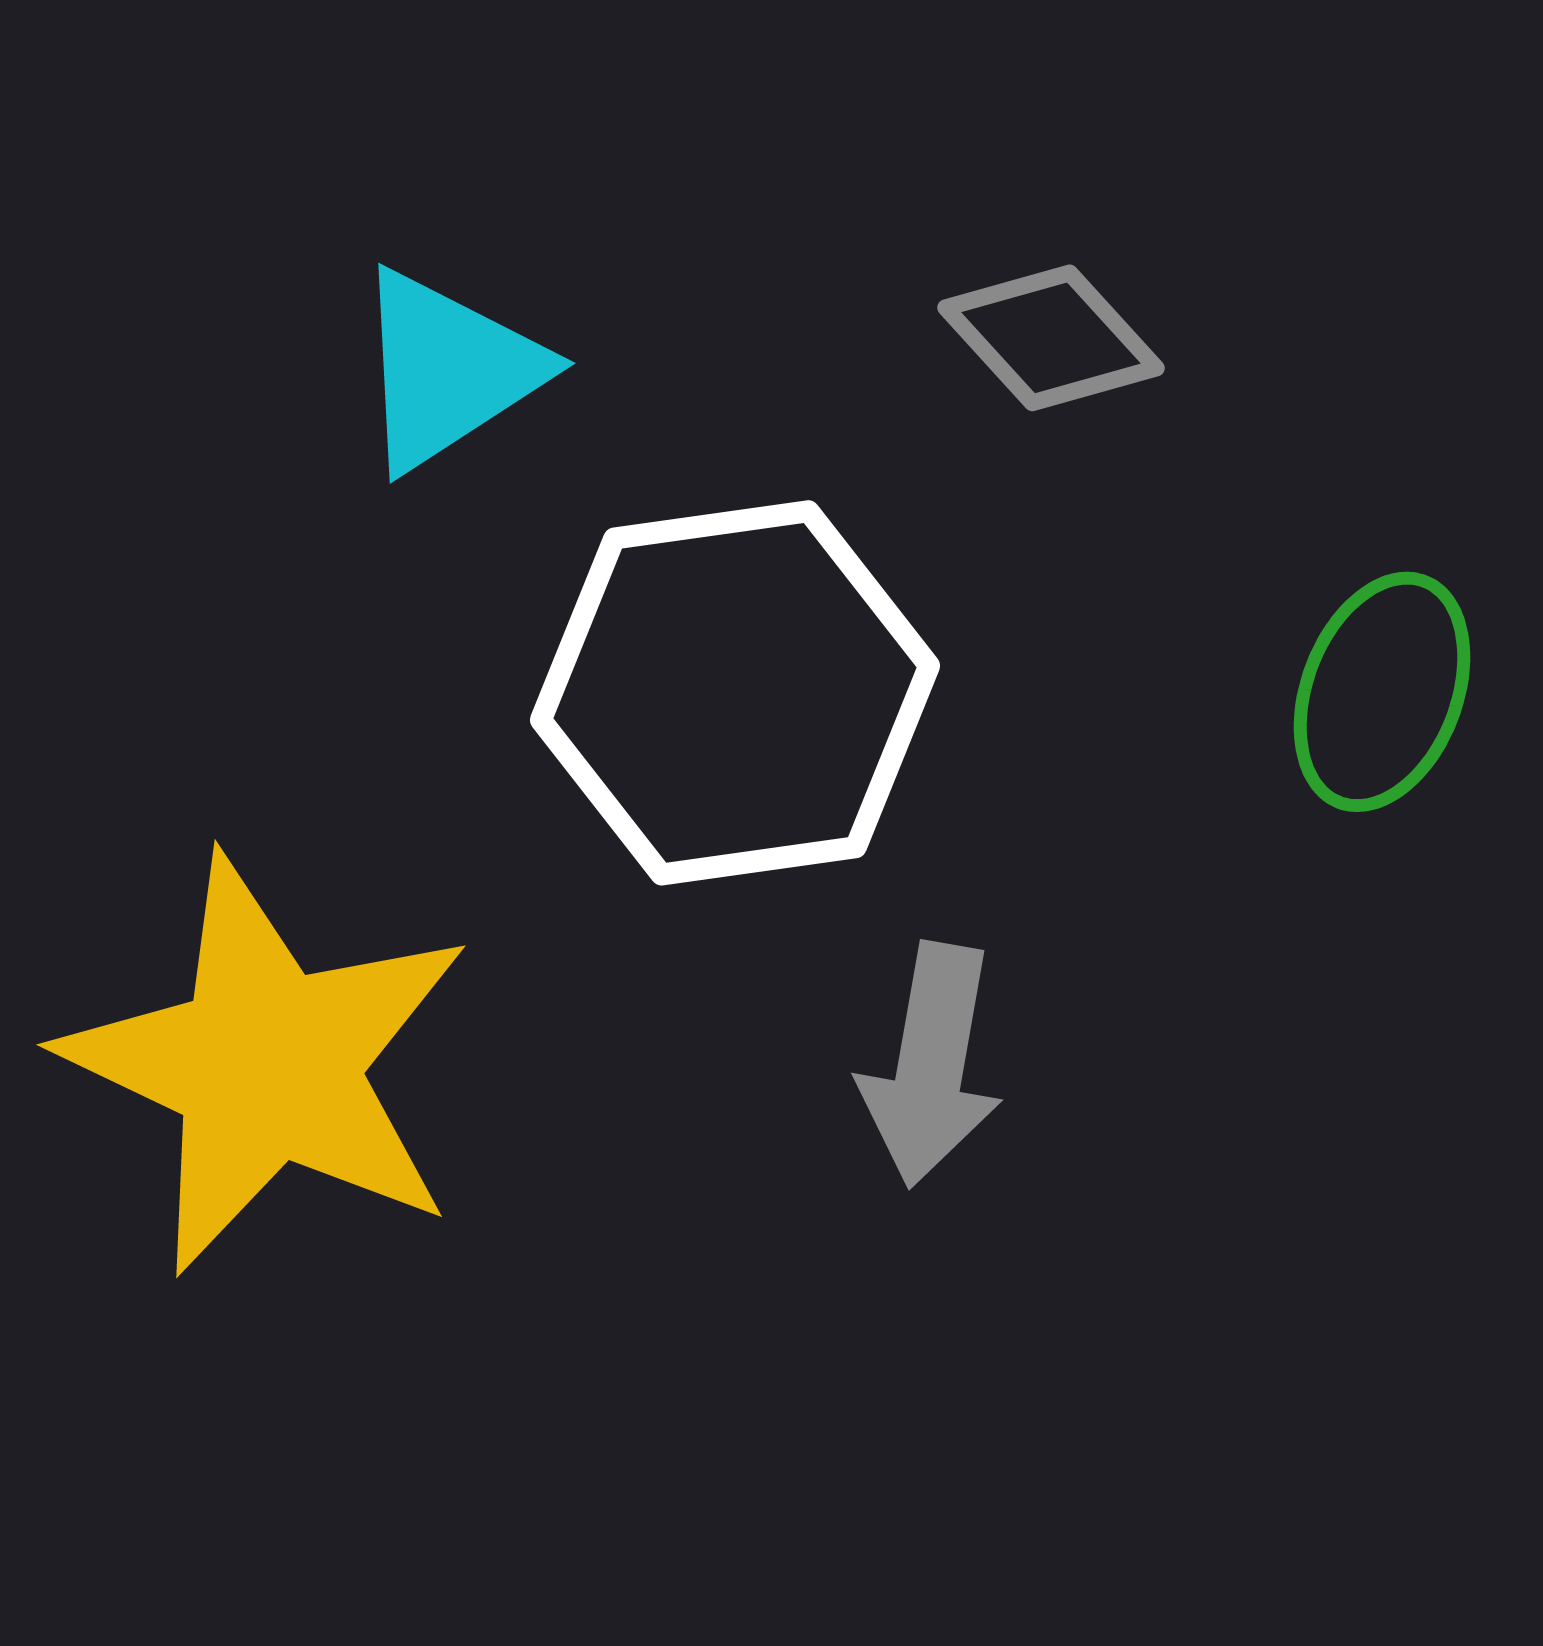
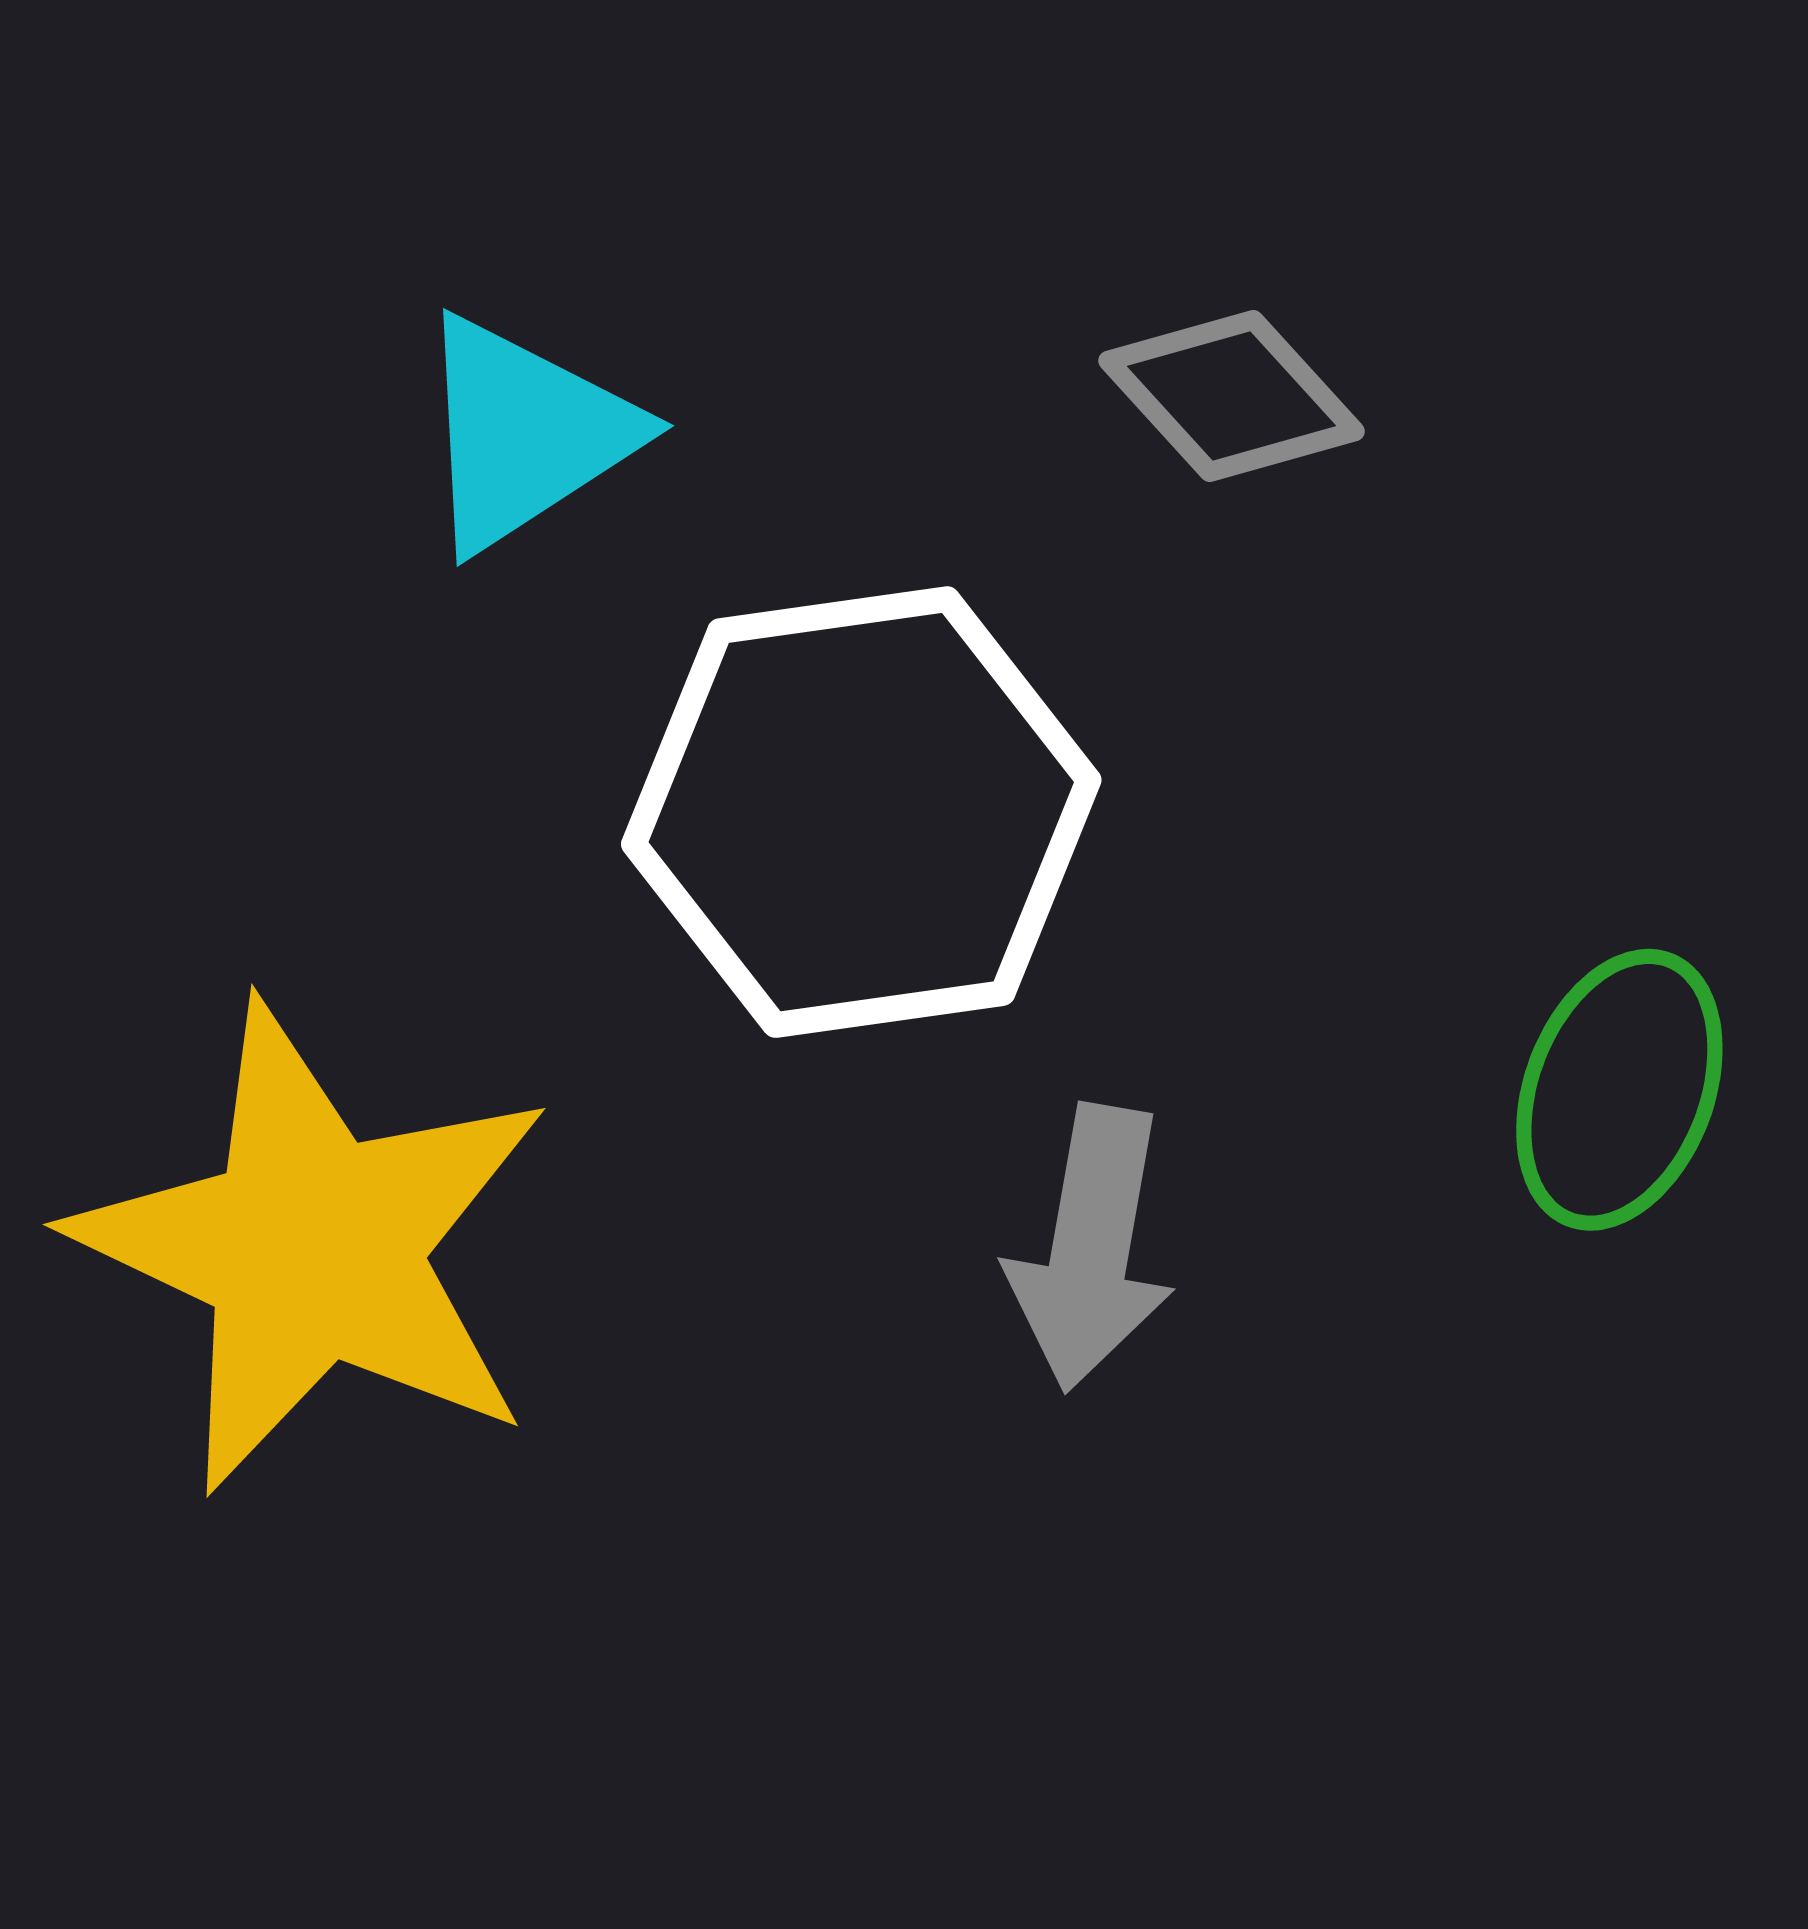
green ellipse: (1382, 692) -> (1619, 1090), moved

